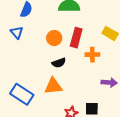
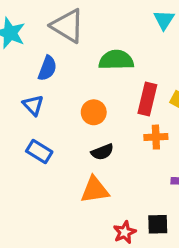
red rectangle: (76, 38) -> (147, 99), moved
blue rectangle: (22, 94) -> (39, 152), moved, size x0.7

